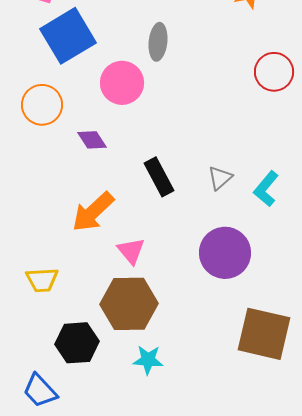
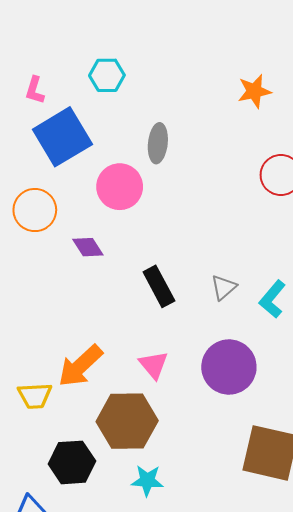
orange arrow: (93, 212) -> (80, 366), moved
pink triangle: (131, 251) -> (154, 365), moved

